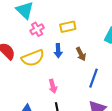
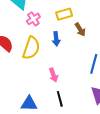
brown arrow: (81, 54) -> (80, 29), moved
yellow semicircle: (33, 58) -> (31, 48), turned -45

